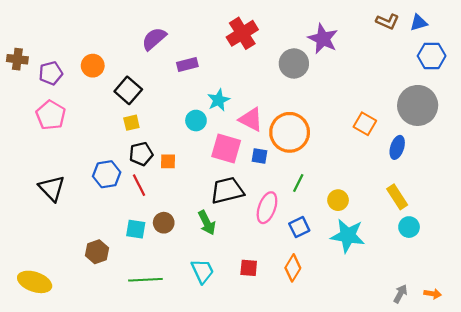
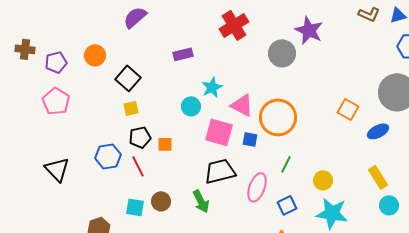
purple semicircle: (154, 39) -> (135, 17), moved
blue ellipse: (397, 147) -> (378, 131), turned 45

